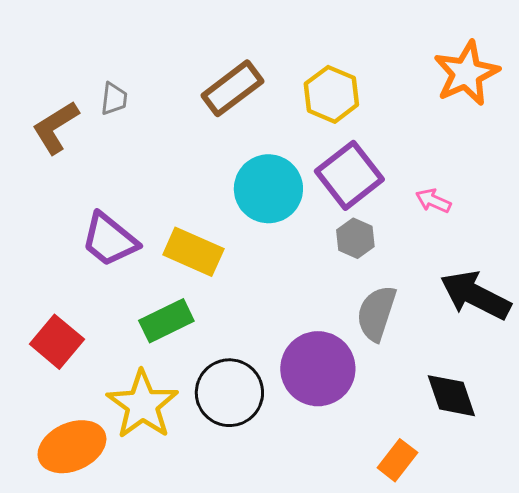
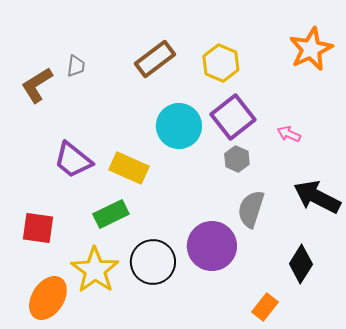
red square: (57, 342) -> (38, 228), turned -32
black diamond: (451, 396) -> (301, 264), turned 51
orange ellipse: (72, 447) -> (48, 298), turned -33

